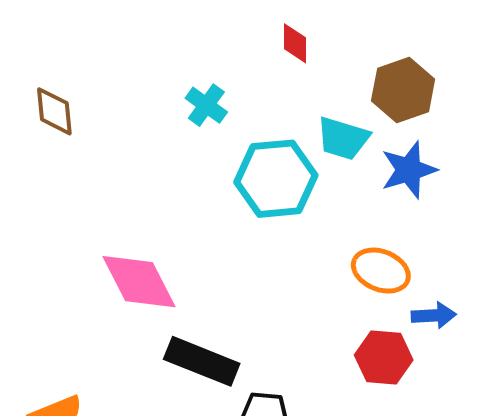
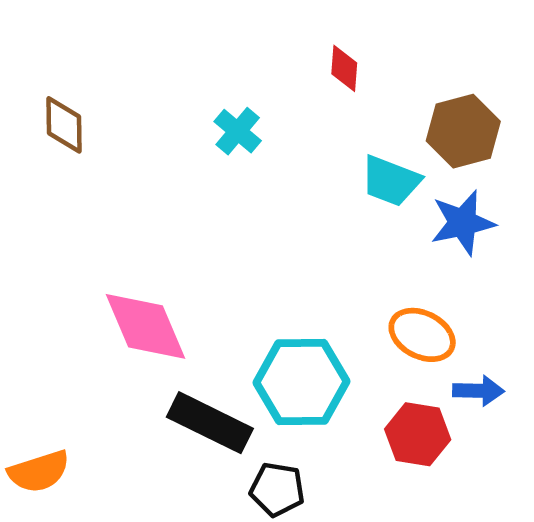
cyan hexagon: (276, 179) -> (301, 382), moved

